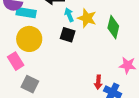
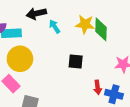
yellow star: (87, 18) -> (85, 24), moved
black square: (68, 35) -> (76, 61), moved

